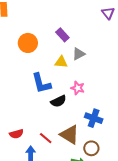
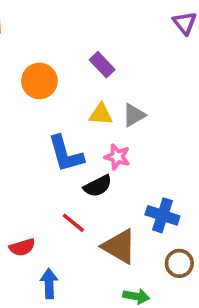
gray triangle: (79, 54) -> (134, 115), moved
pink star: (78, 88) -> (117, 157), moved
red line: (46, 138) -> (73, 223), moved
brown circle: (91, 148) -> (179, 263), moved

